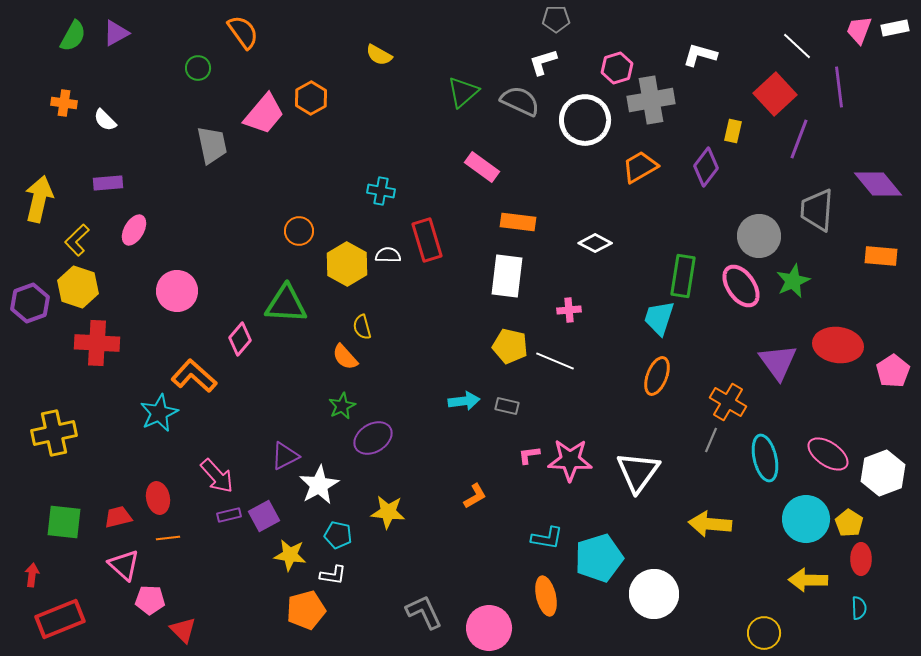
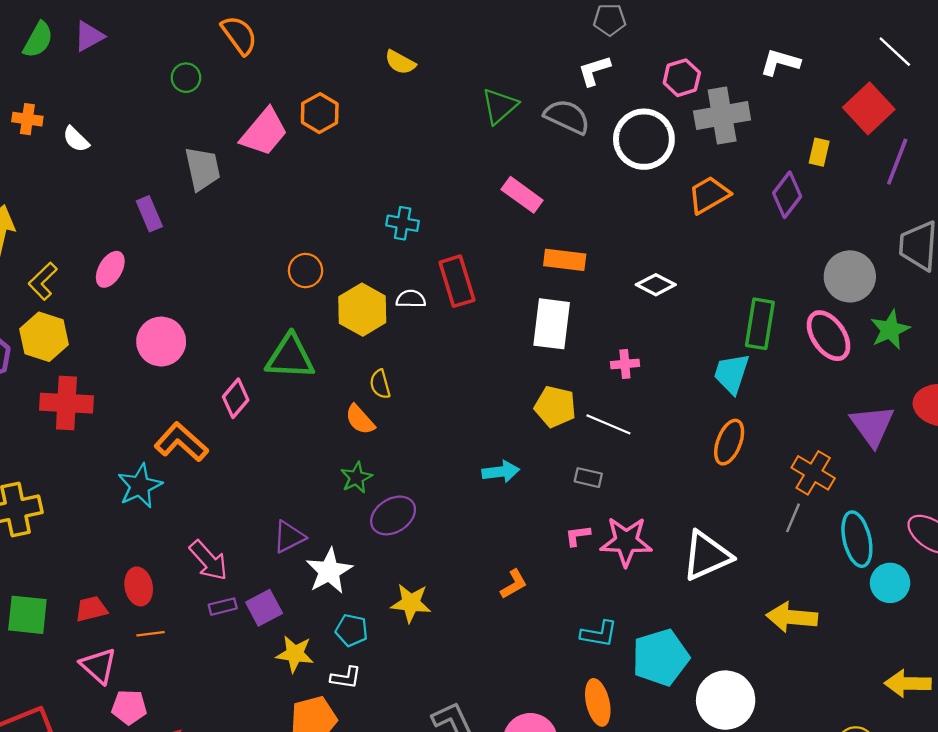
purple rectangle: (108, 183) -> (149, 214), moved, turned 72
gray rectangle: (507, 406) -> (588, 478), moved
white triangle: (638, 472) -> (707, 556), turned 30
cyan circle: (806, 519) -> (890, 583), moved, size x0.7

